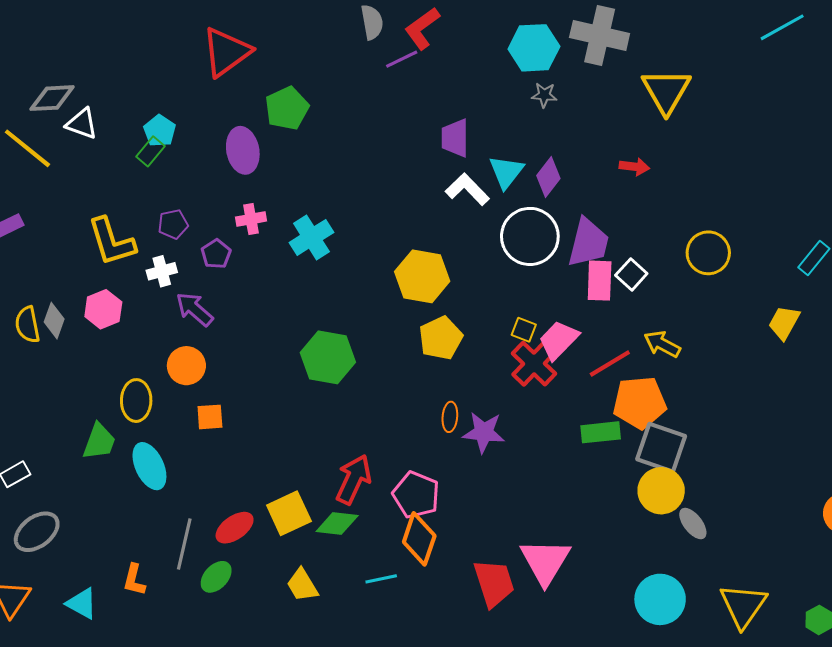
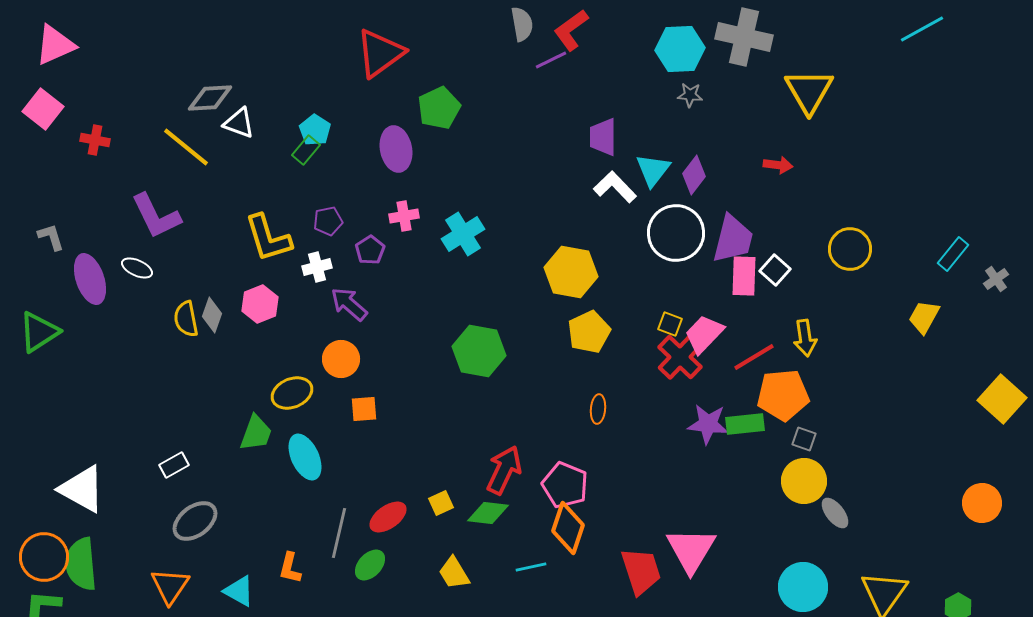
yellow arrow: (662, 344) -> (805, 338), turned -126
yellow ellipse: (136, 401) -> (292, 393), turned 66
purple star: (484, 432) -> (708, 424), moved
gray square: (661, 448) -> (804, 439), size x0.5
yellow square: (289, 513) -> (441, 503), size x0.6

